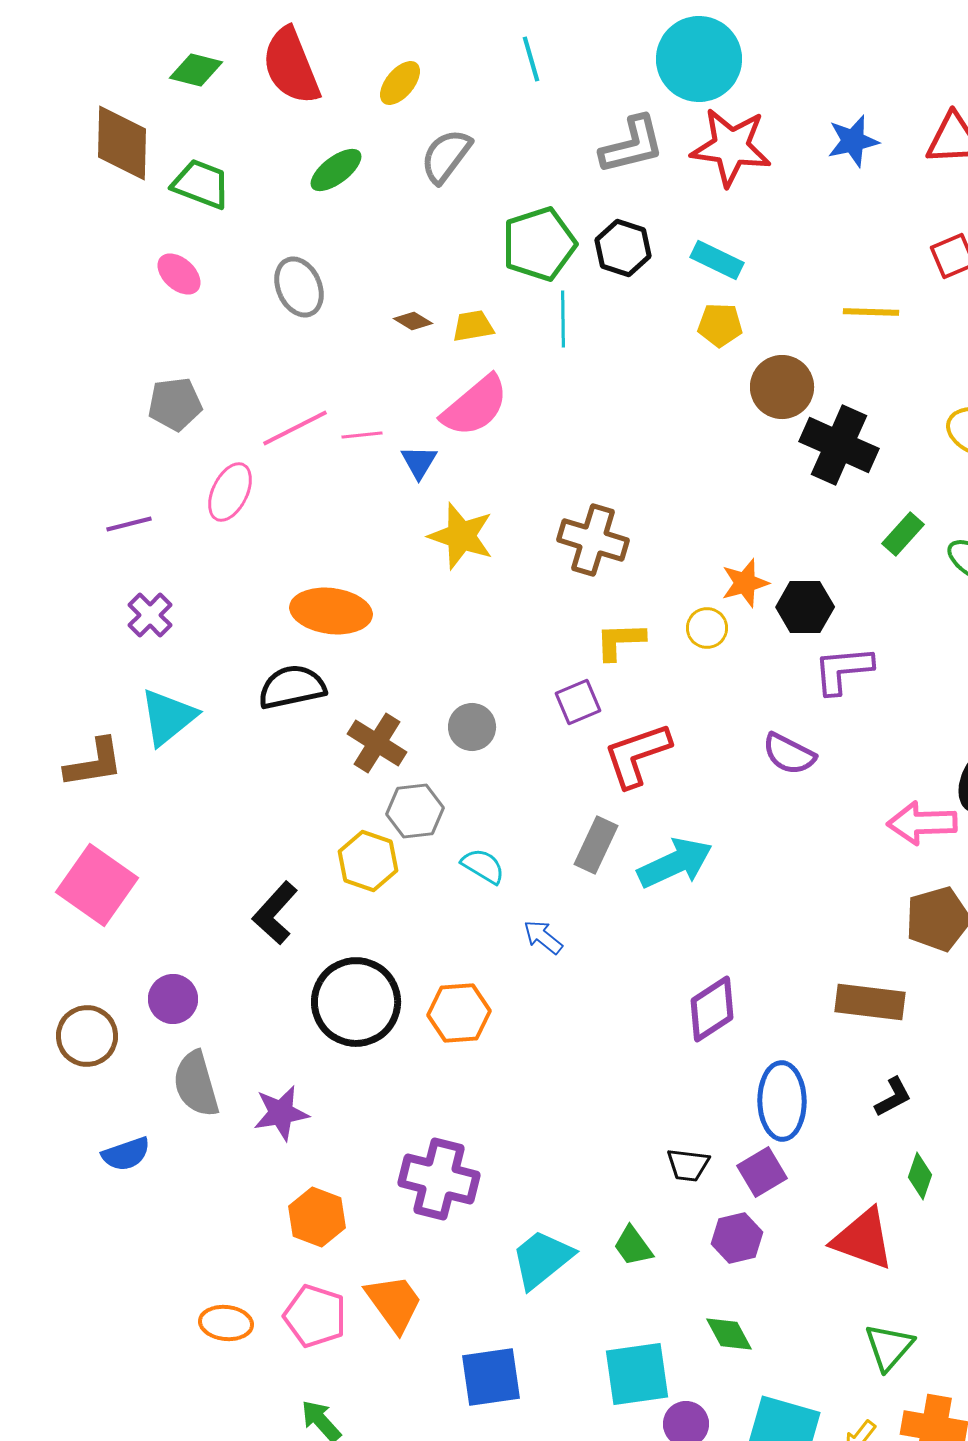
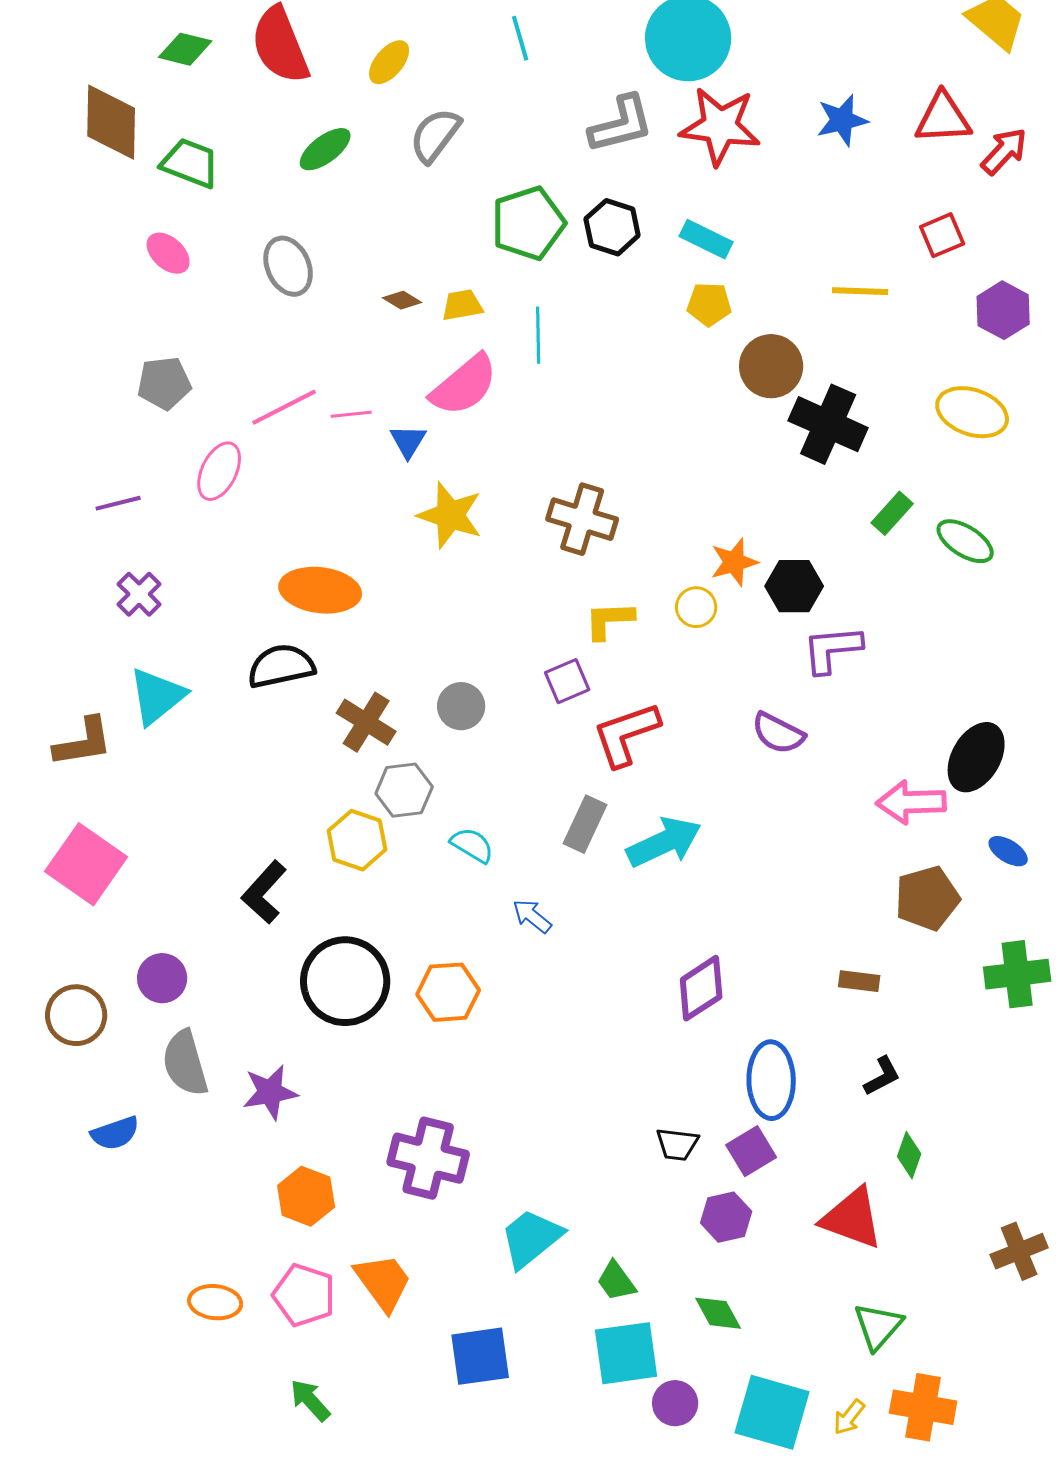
cyan line: (563, 319) -> (538, 335), moved
brown rectangle: (870, 1002) -> (859, 981), size x0.6
green trapezoid: (633, 1246) -> (616, 1281), moved

